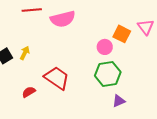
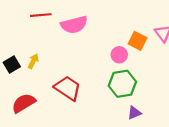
red semicircle: (29, 92) -> (24, 103), moved, size x1.6

